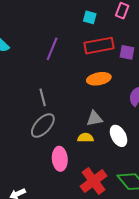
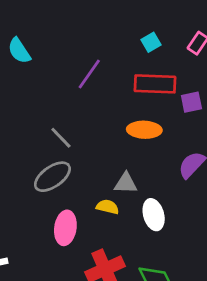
cyan square: (90, 17) -> (151, 42), turned 32
purple square: (127, 52) -> (191, 102), turned -35
gray line: (43, 97) -> (61, 138), turned -42

